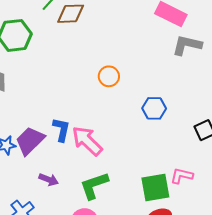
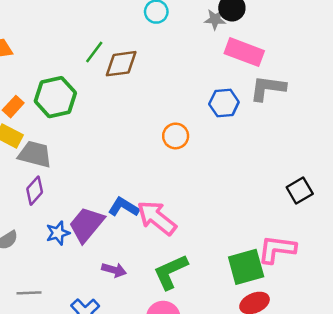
blue hexagon: (154, 108) -> (224, 103), moved
blue L-shape: (61, 130) -> (124, 207), turned -65
pink L-shape: (182, 176) -> (277, 249), size x1.4

